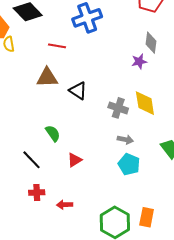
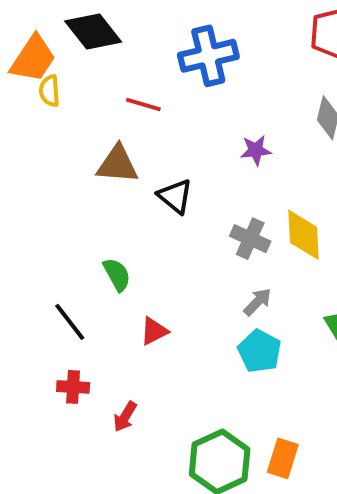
purple star: (139, 61) -> (256, 150), moved
gray arrow: (125, 140) -> (258, 302), turned -63
red arrow: (65, 205) -> (125, 417), turned -63

